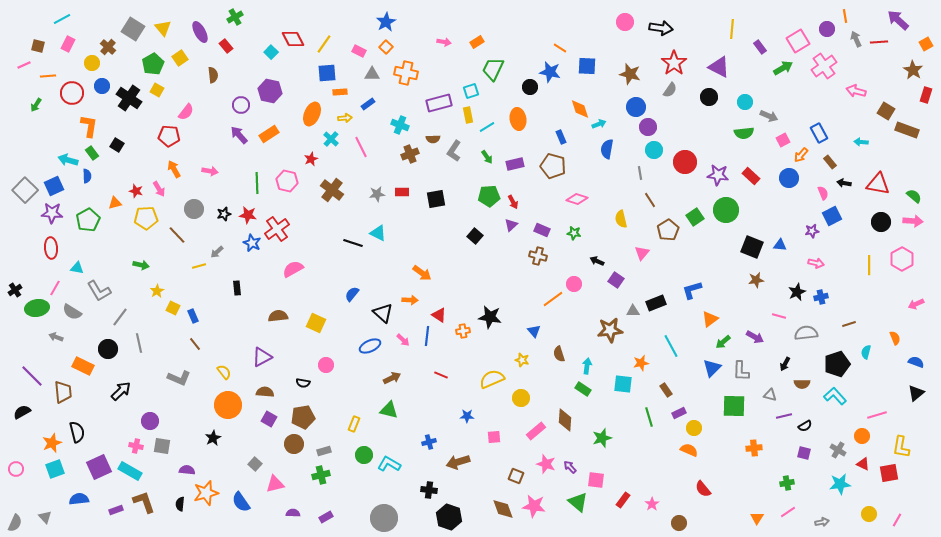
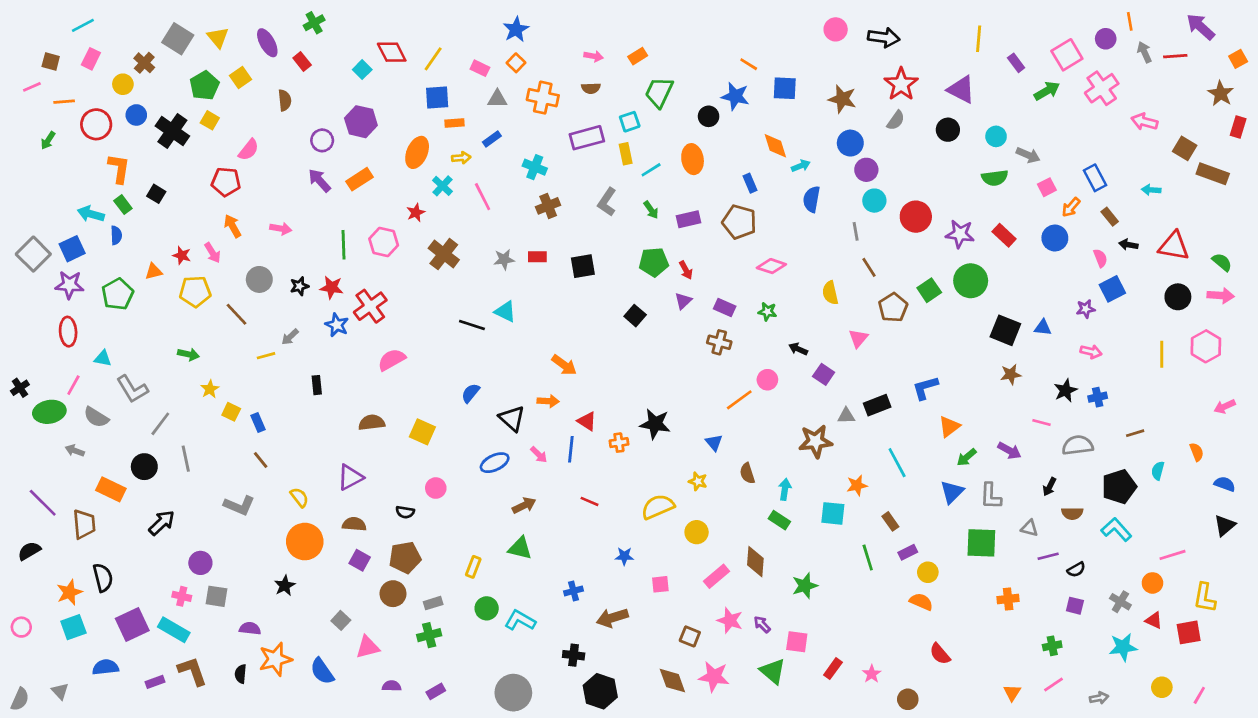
brown semicircle: (433, 139) -> (591, 88), moved

